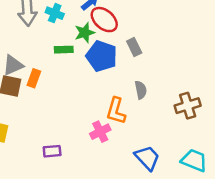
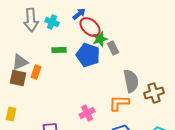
green star: (85, 33) -> (100, 39), moved
gray semicircle: (141, 90) -> (131, 81), moved, size x1.6
orange L-shape: (116, 111) -> (119, 103), moved, turned 75

